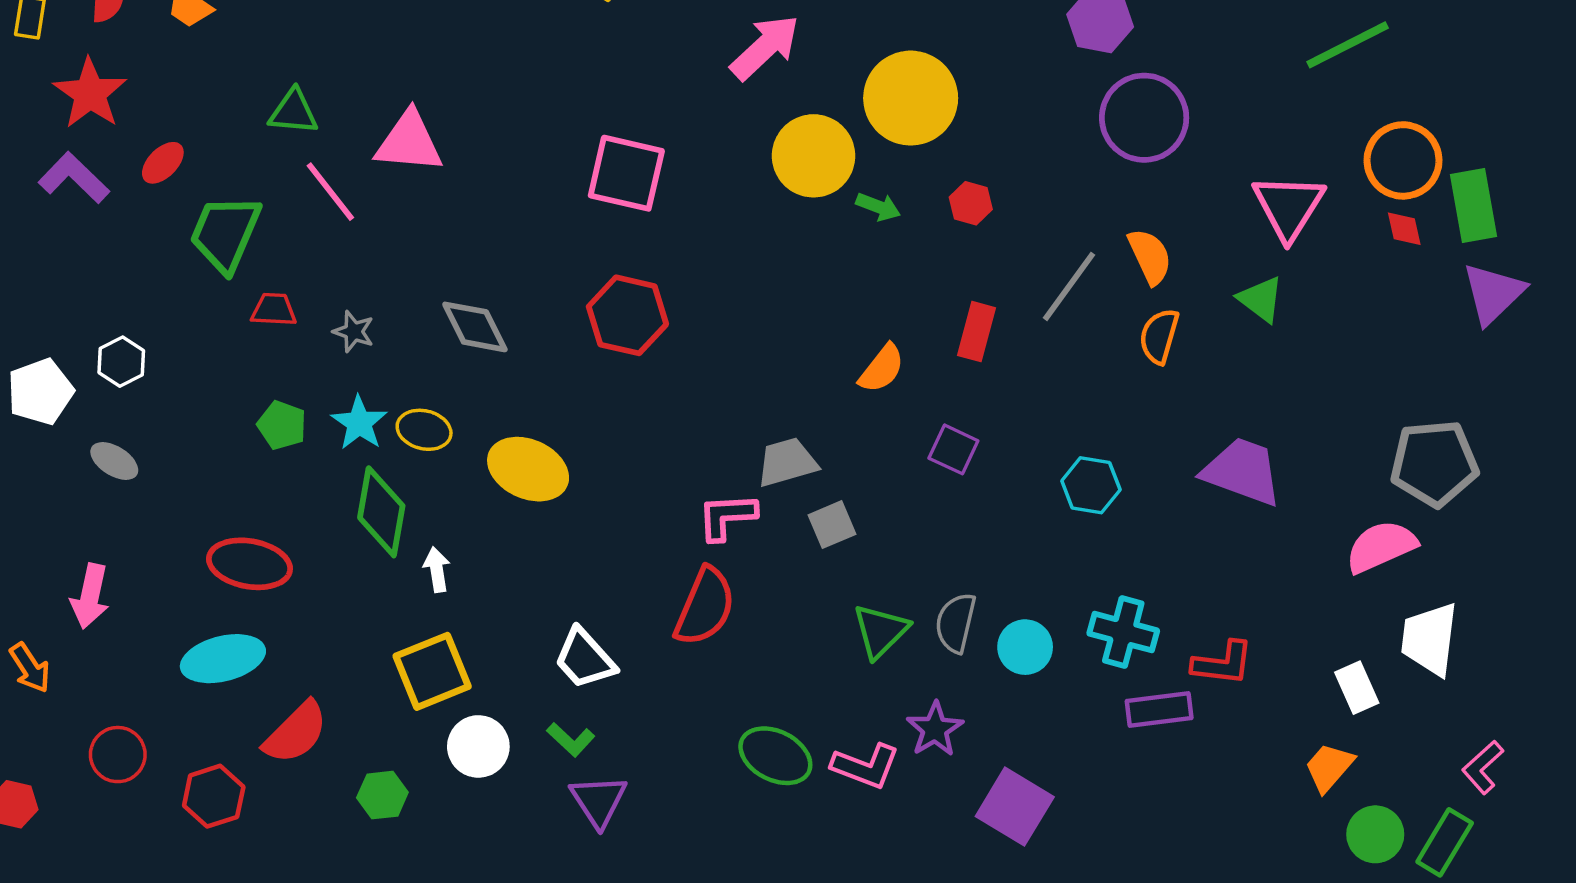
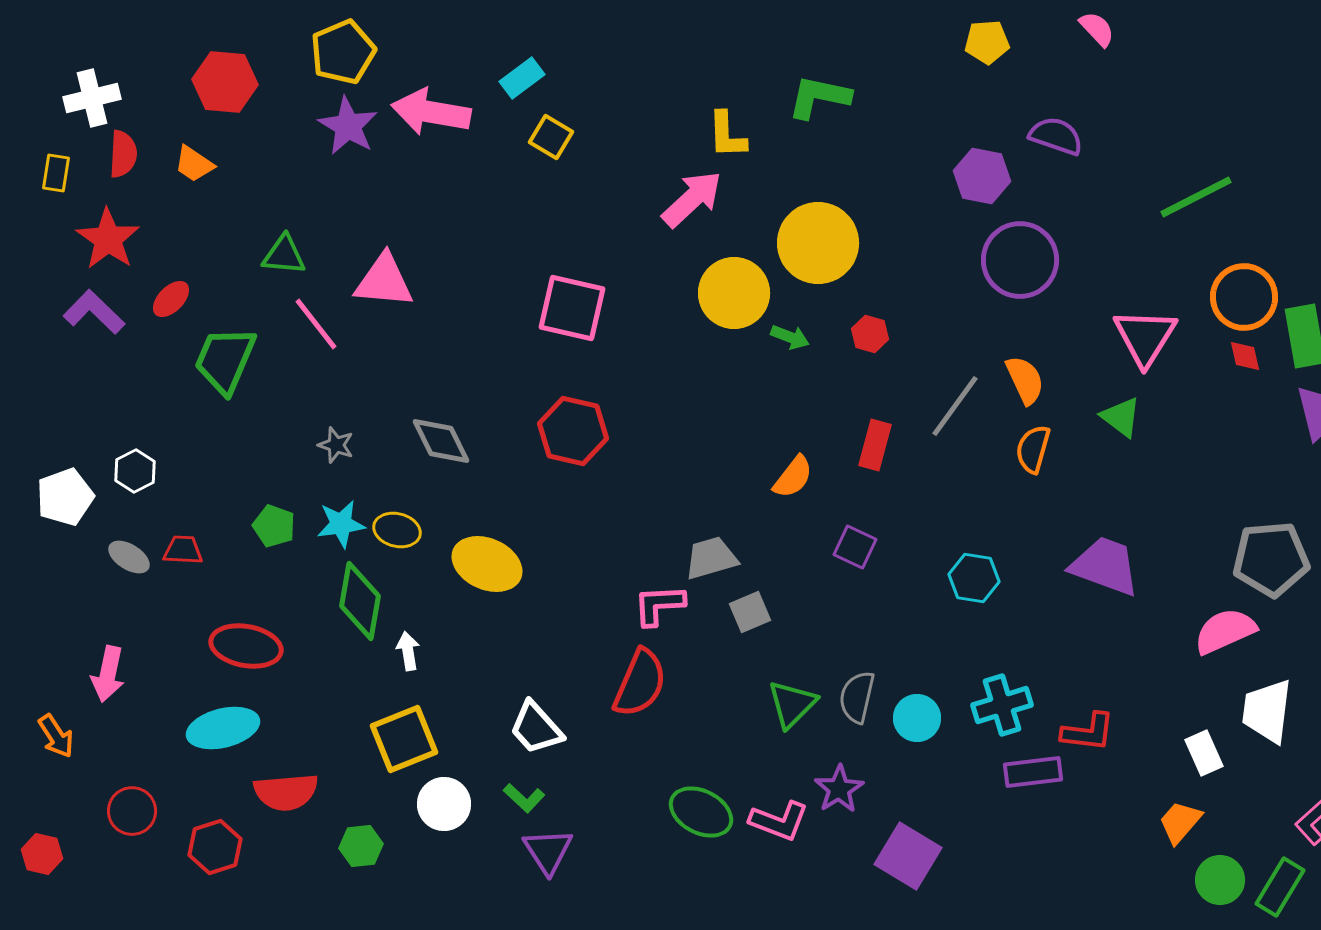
red trapezoid: (274, 310) -> (183, 550), moved
cyan star: (359, 423) -> (341, 524), turned 30
cyan cross: (1123, 632) -> (1002, 705), turned -32
red semicircle: (296, 733) -> (286, 792), turned 40

